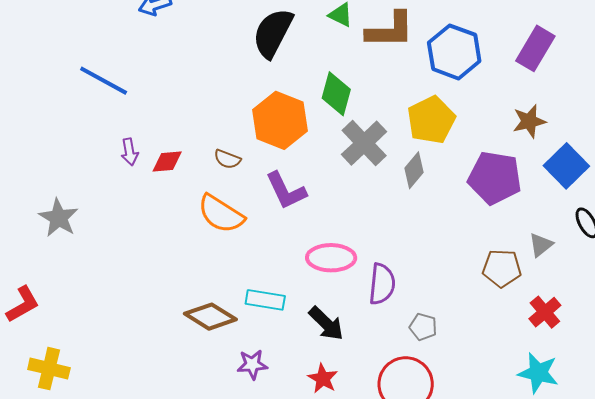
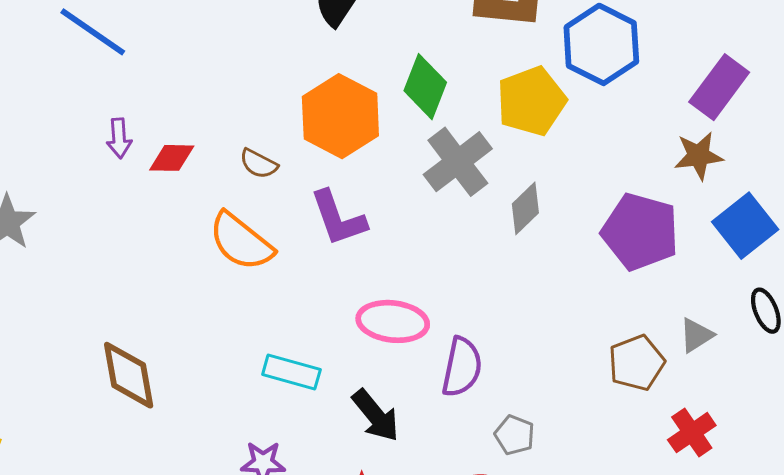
purple rectangle: (535, 48) -> (719, 87), moved
yellow pentagon: (431, 120) -> (531, 101), moved
brown pentagon: (502, 268) -> (637, 363), turned -30
brown diamond: (210, 317) -> (129, 375), moved, turned 42

